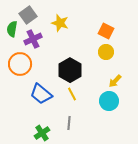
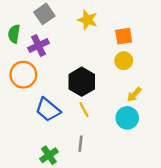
gray square: (28, 15) -> (44, 14), moved
yellow star: (60, 23) -> (88, 20), moved
orange square: (106, 31) -> (124, 36), turned -35

